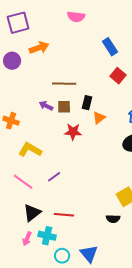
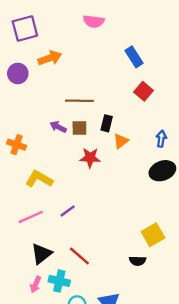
pink line: (23, 182) -> (31, 217), turned -60
red line: (64, 215) -> (79, 256), turned 36

